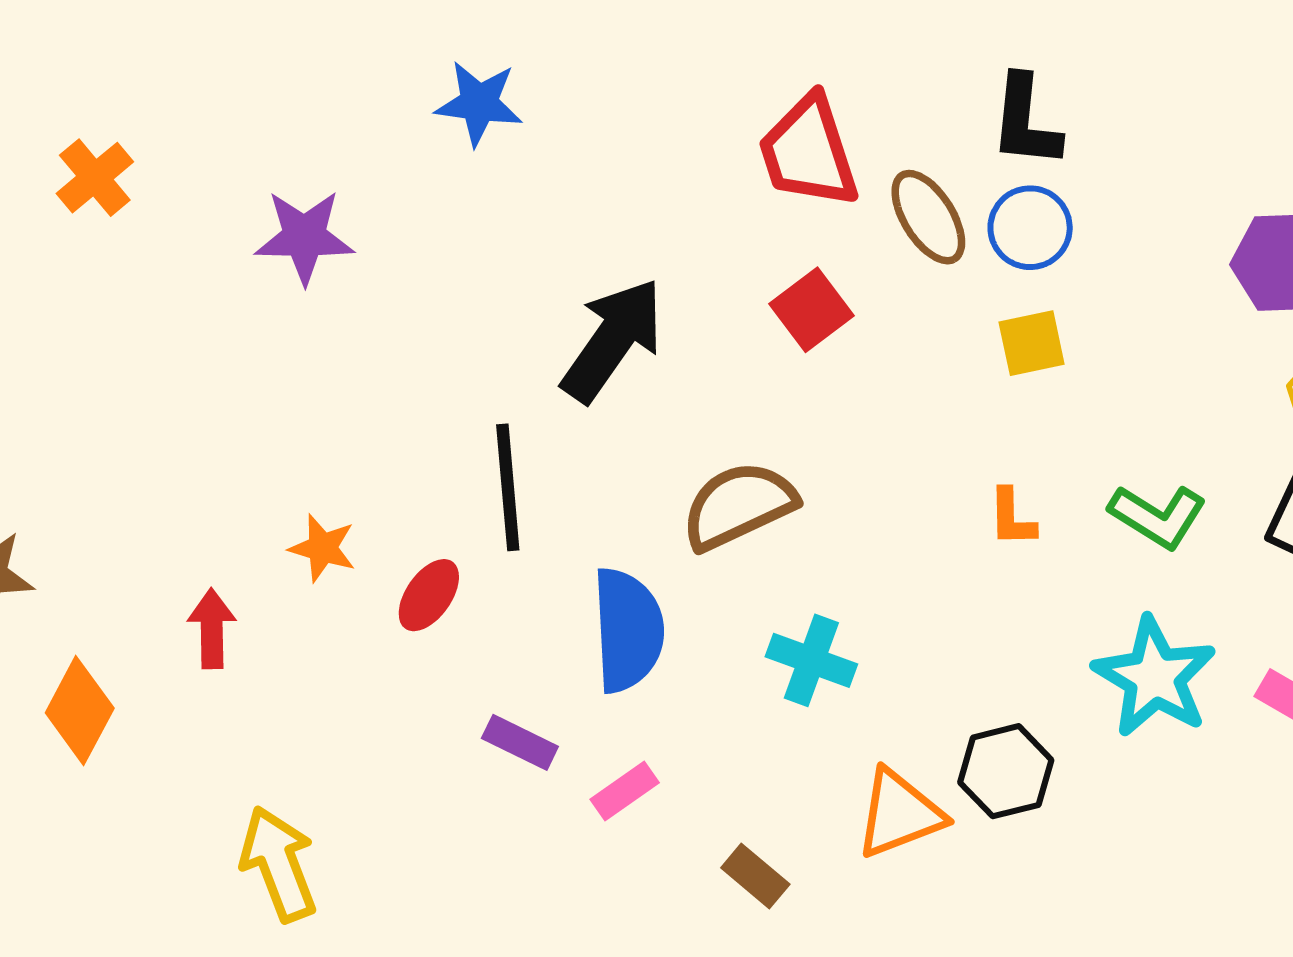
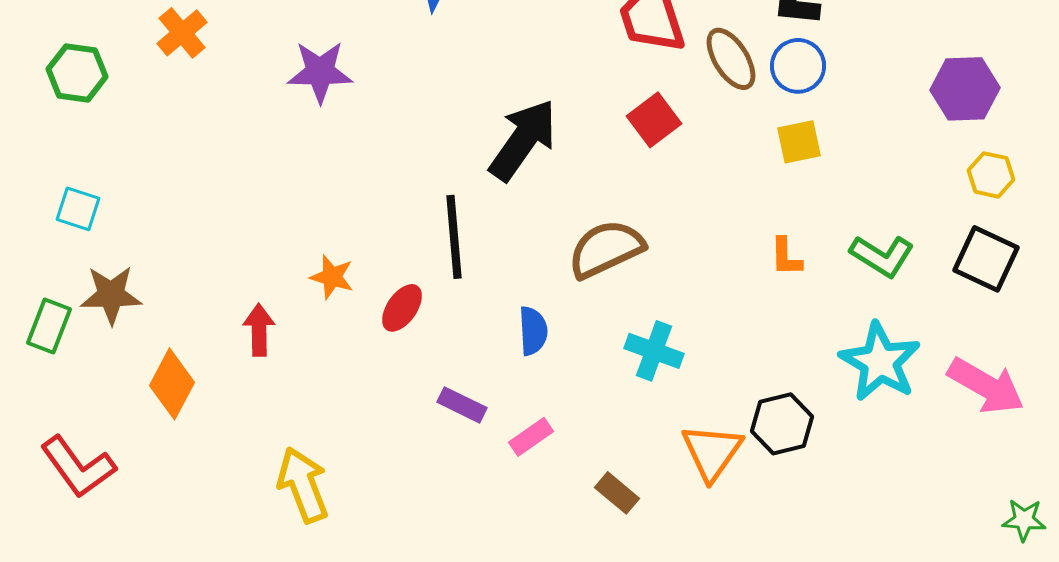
blue semicircle: (628, 630) -> (533, 331), size x0.6
orange triangle: (899, 814) -> (712, 452), turned -34

